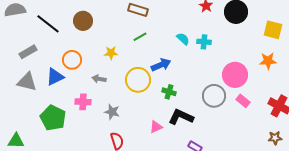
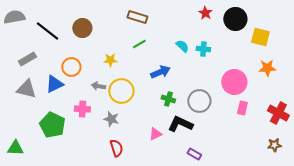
yellow square: (273, 30) -> (260, 37), moved
yellow circle: (138, 80) -> (121, 91), moved
gray circle: (214, 96) -> (199, 101), moved
pink rectangle: (243, 101) -> (242, 108), turned 64

